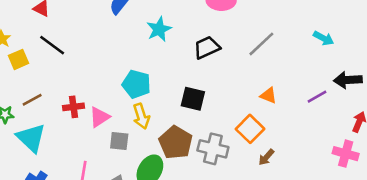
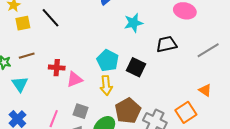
black square: (193, 99) -> (136, 67), moved
cyan triangle: (31, 138) -> (20, 84), size x0.7
gray square: (119, 141) -> (81, 111), moved

